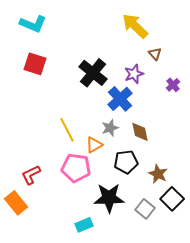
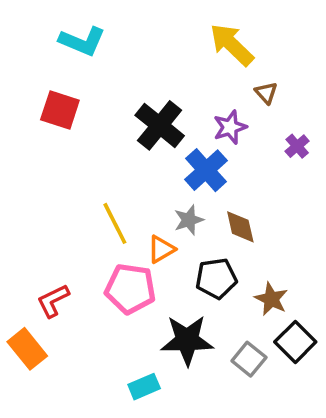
cyan L-shape: (33, 24) -> (82, 41), moved

